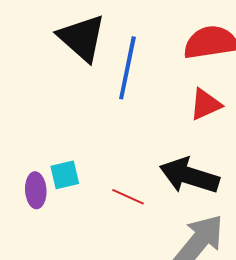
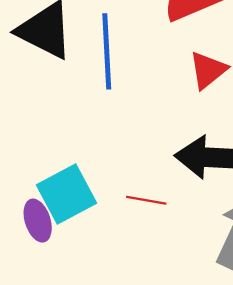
cyan square: (65, 175) -> (67, 194), size x1.6

